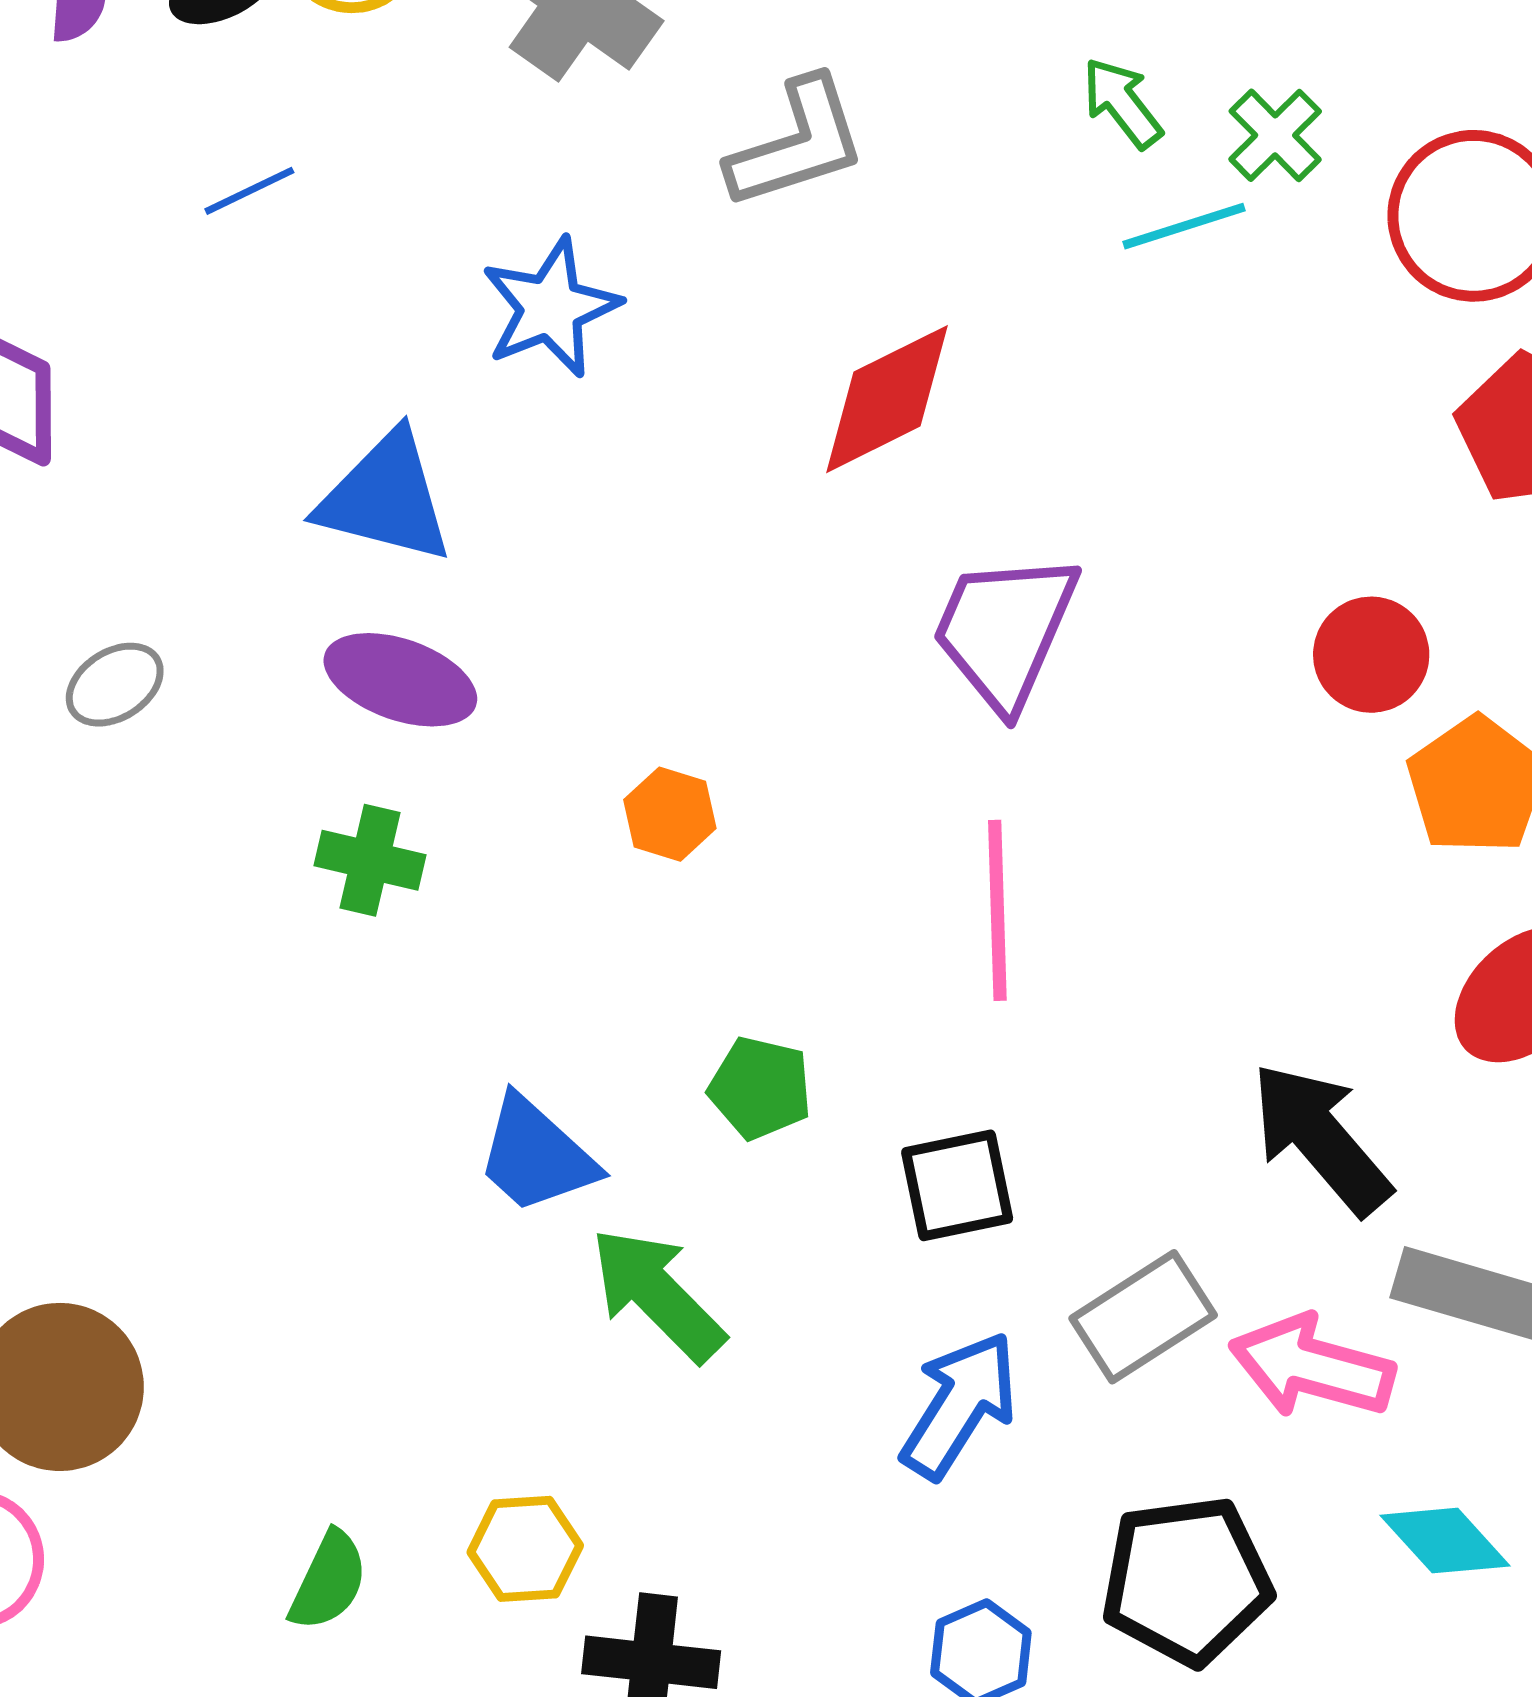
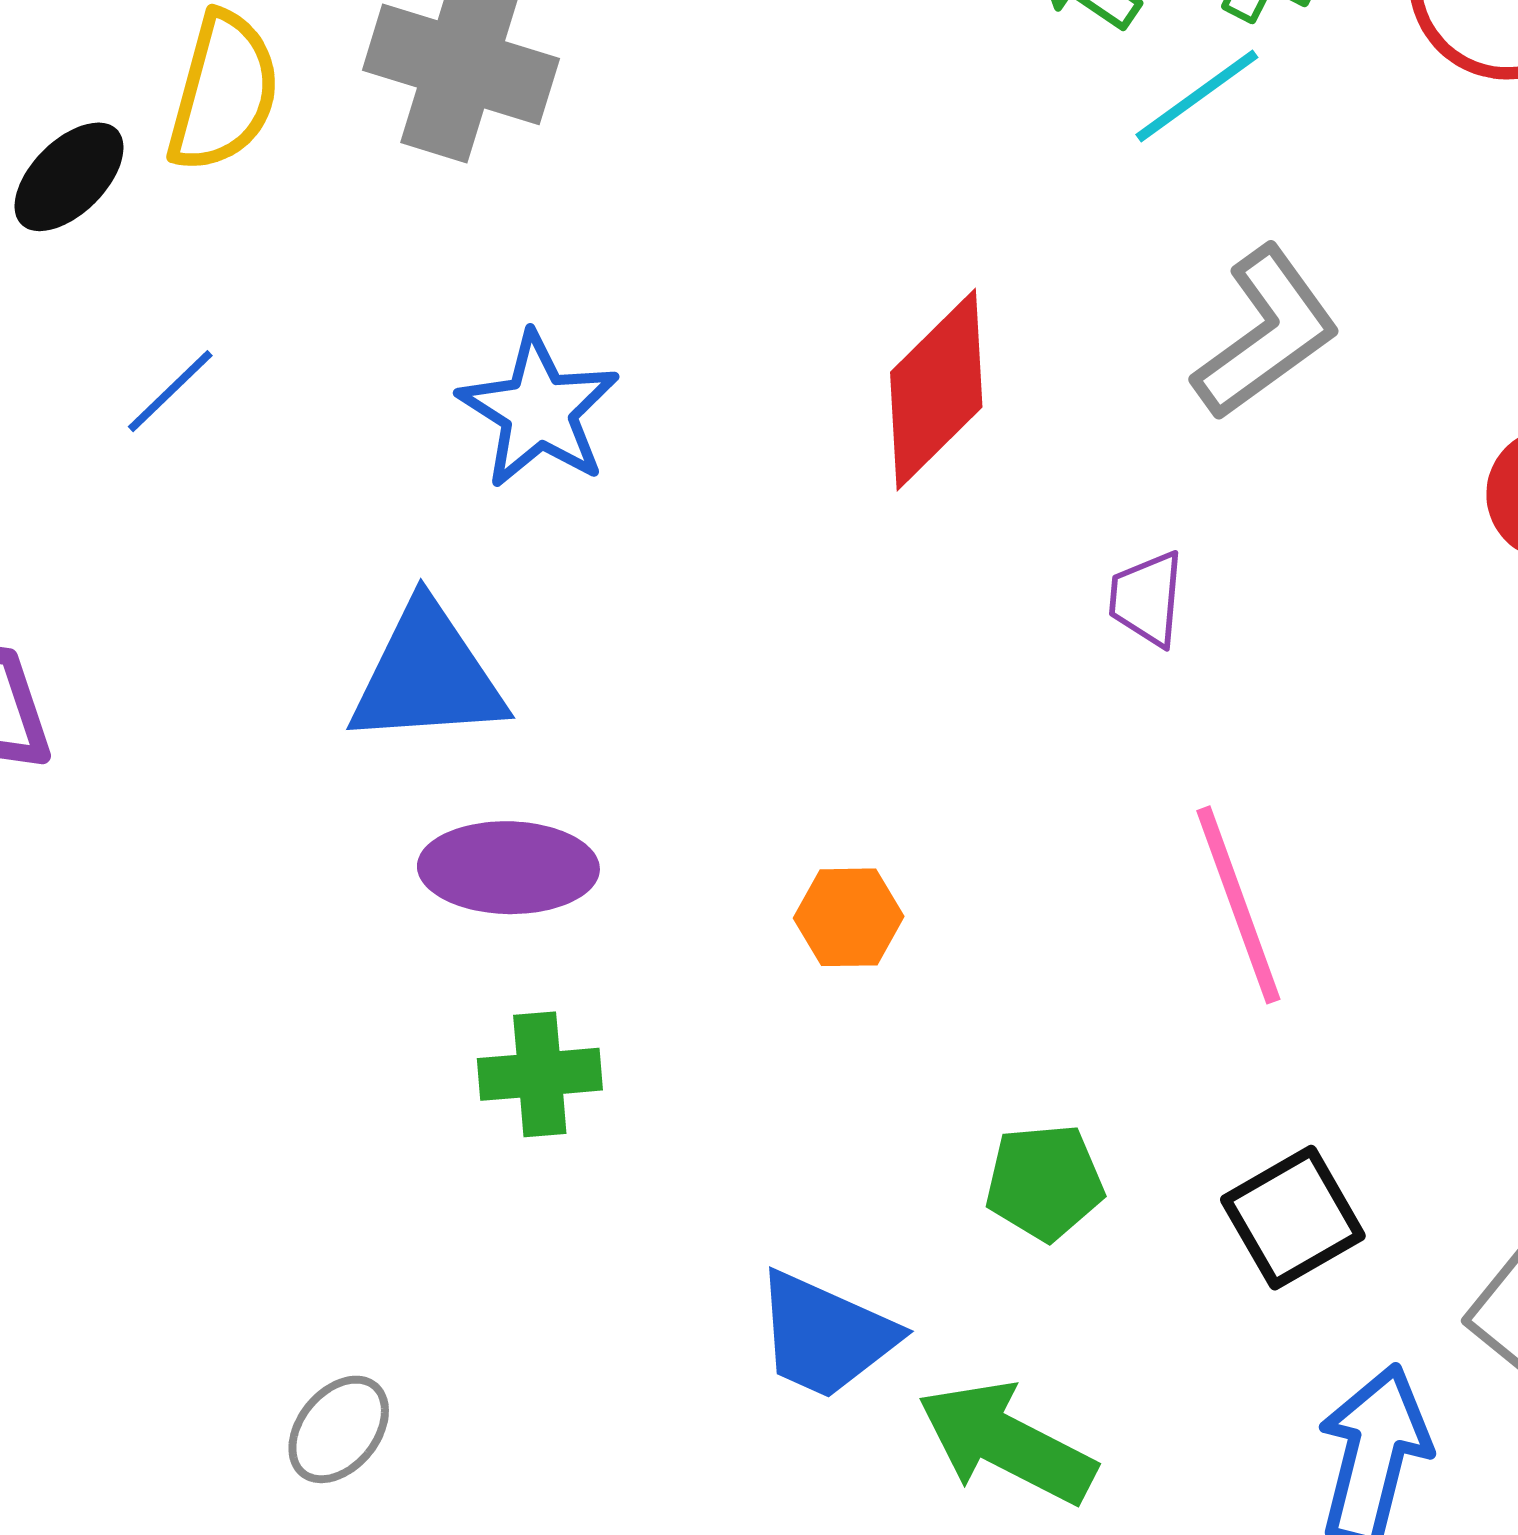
gray L-shape: (797, 143) -> (1266, 333), moved
purple trapezoid: (1005, 631) -> (1147, 599), size x0.5
gray ellipse: (115, 685) -> (339, 1429), moved

